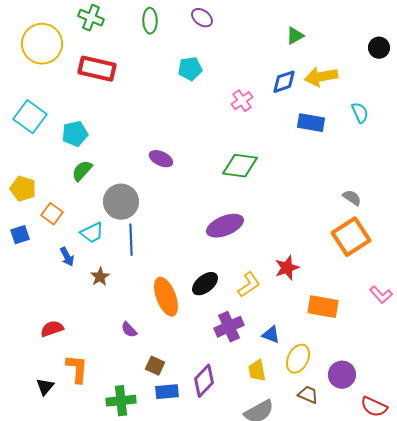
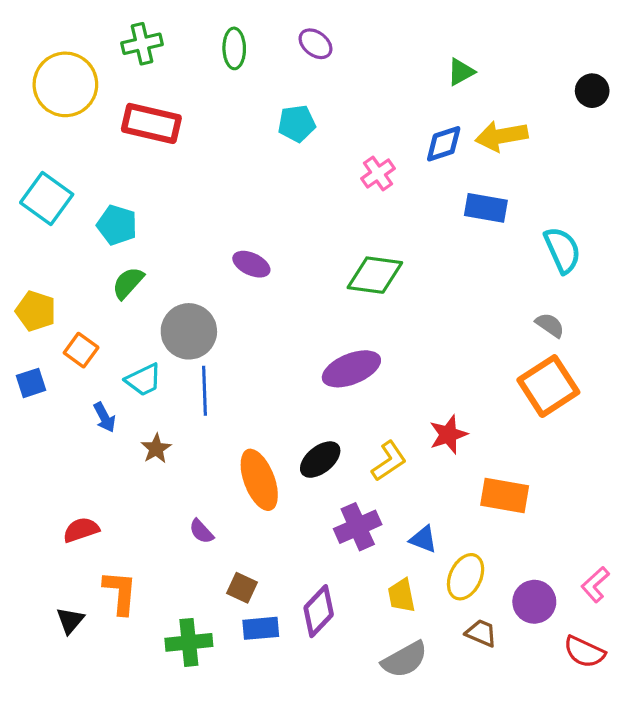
green cross: (91, 18) -> (142, 44), turned -35
cyan semicircle: (360, 113) -> (562, 250), moved, size x1.4
cyan pentagon: (75, 134) -> (117, 225), turned 30
pink L-shape: (381, 295) -> (595, 585), moved, turned 90

